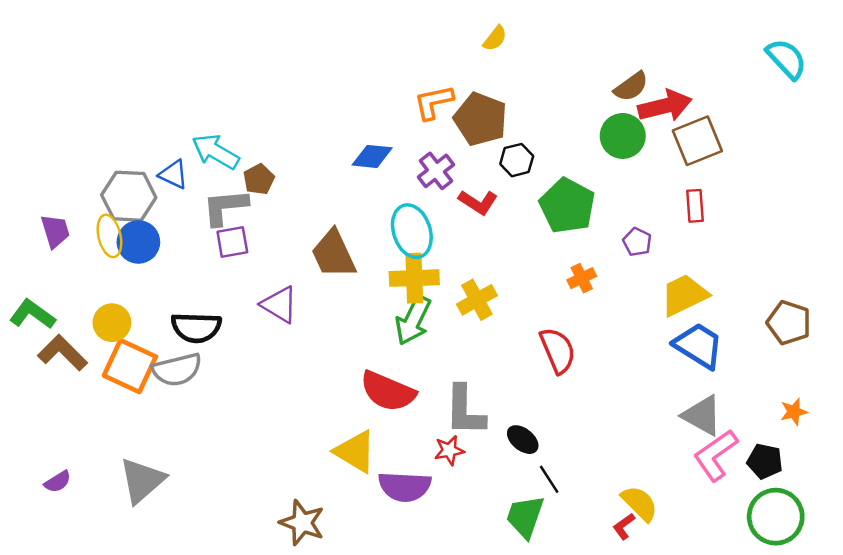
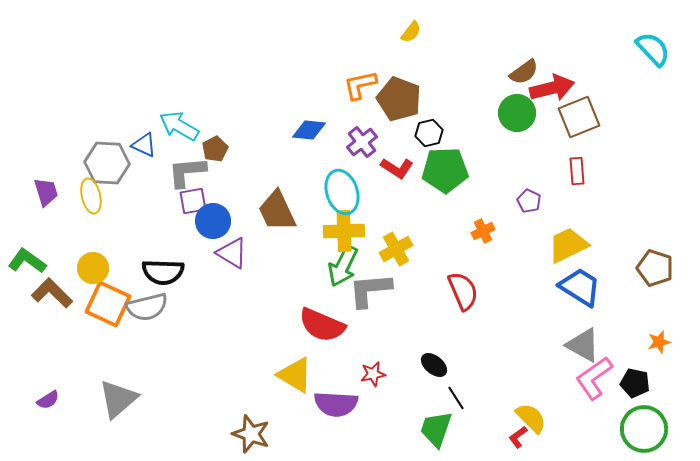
green pentagon: (567, 206) -> (445, 170), moved, turned -30
blue circle: (138, 242) -> (213, 221), moved
gray L-shape: (465, 411) -> (370, 290), moved, turned 84

